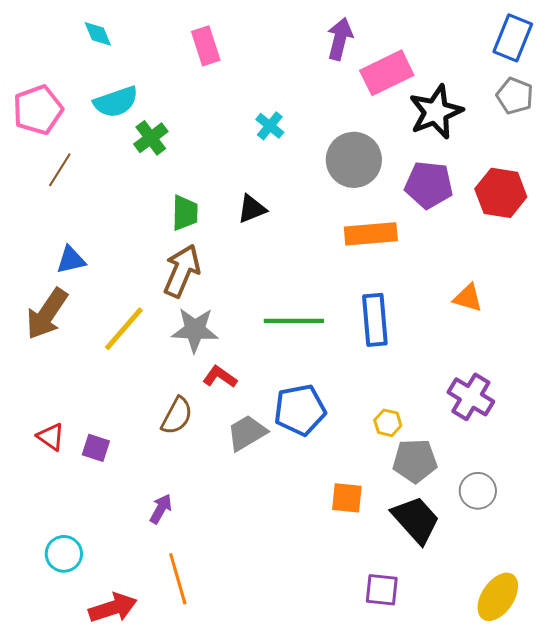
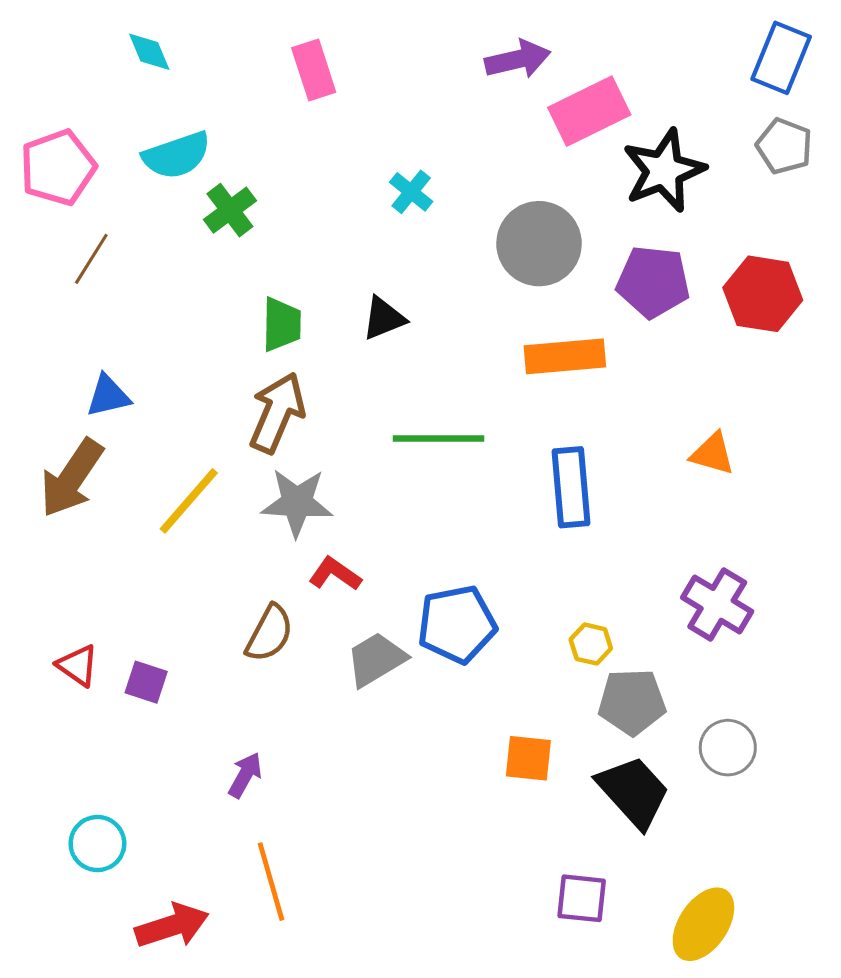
purple arrow: (340, 39) -> (518, 59), turned 63
green line: (294, 321) -> (439, 439), moved
yellow ellipse: (498, 597) -> (703, 924), moved

